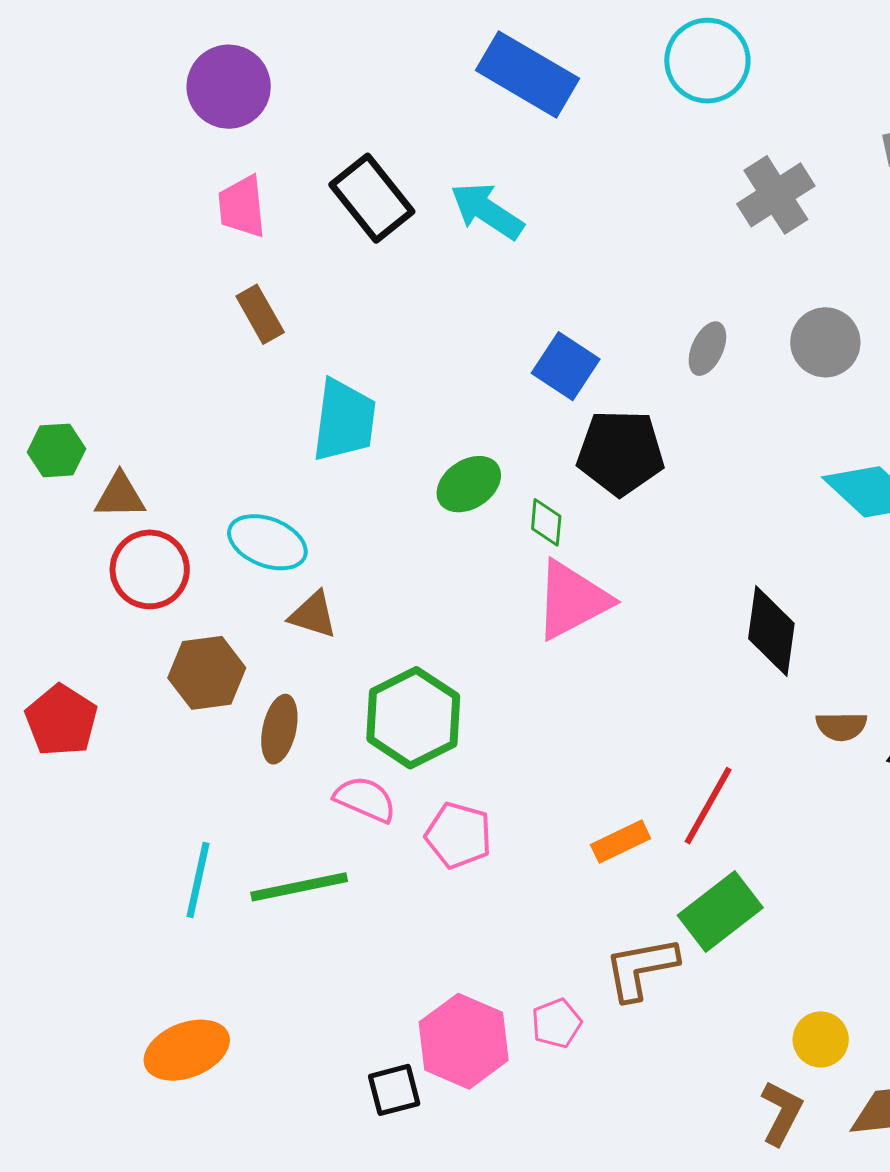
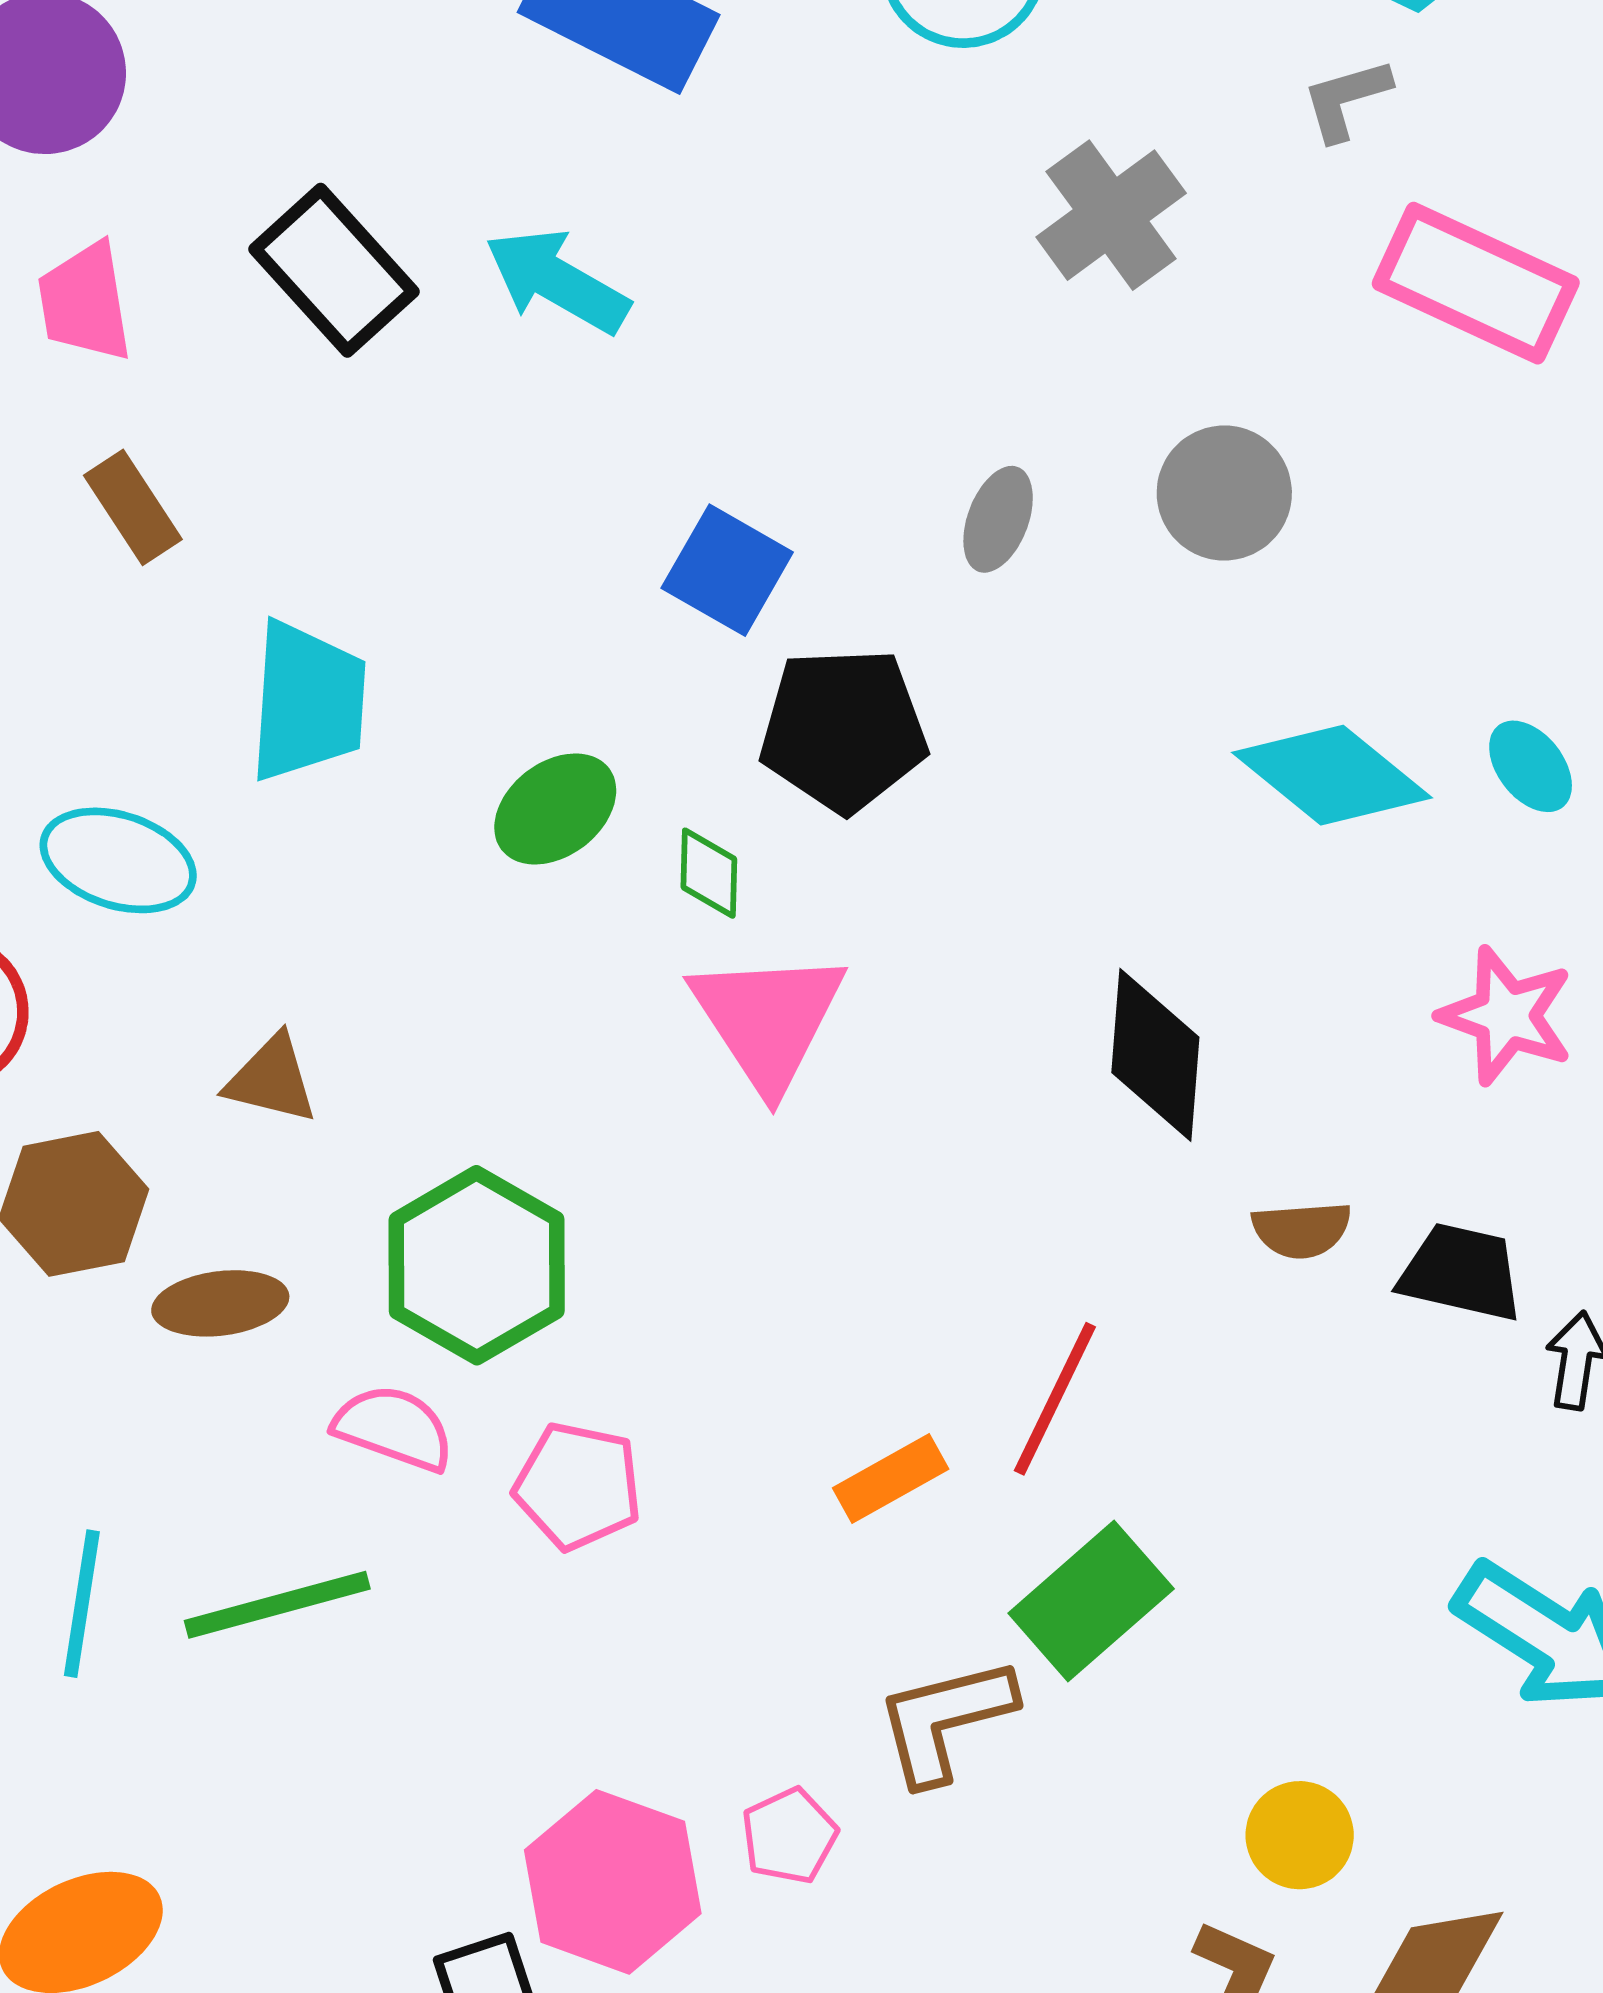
cyan ellipse: (267, 542) -> (118, 860), moved
pink triangle: (572, 600) -> (768, 1020), turned -32
brown ellipse: (279, 729) -> (220, 1303), turned 74

